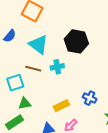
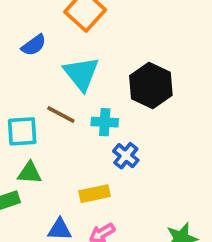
blue cross: (90, 98) -> (126, 156), moved

